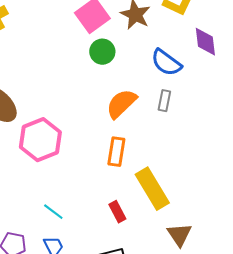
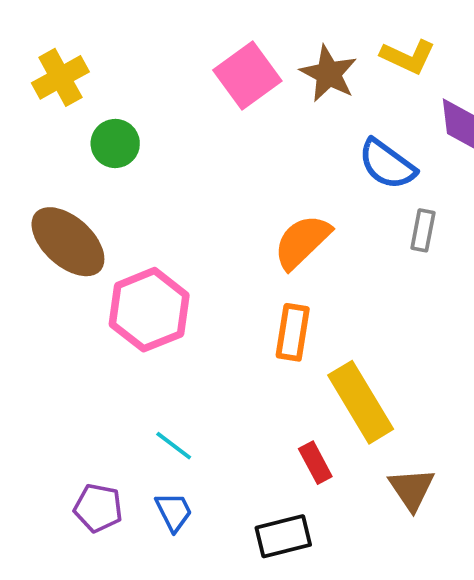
green circle: (102, 52) -> (115, 144), moved
gray rectangle: (164, 101) -> (423, 230), moved
red rectangle: (117, 212) -> (315, 463), moved

